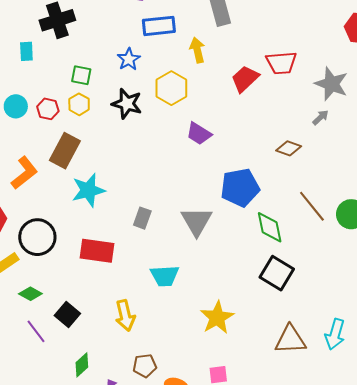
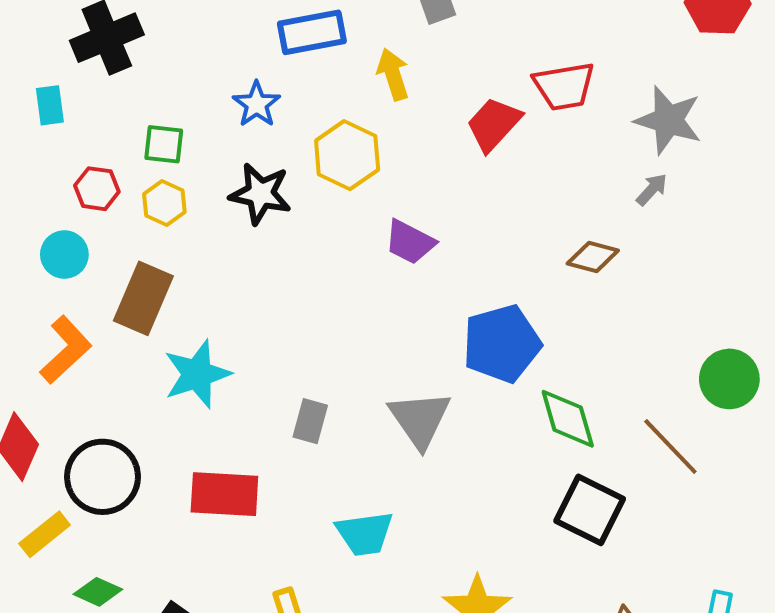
cyan circle: (16, 106) -> (64, 255), moved
red hexagon: (48, 109) -> (97, 189), moved
brown line: (312, 206) -> (670, 446), moved

